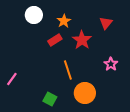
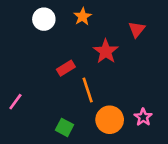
orange star: (64, 21) -> (83, 17), moved
red rectangle: (55, 40) -> (66, 68), moved
pink star: (111, 64) -> (143, 117), moved

